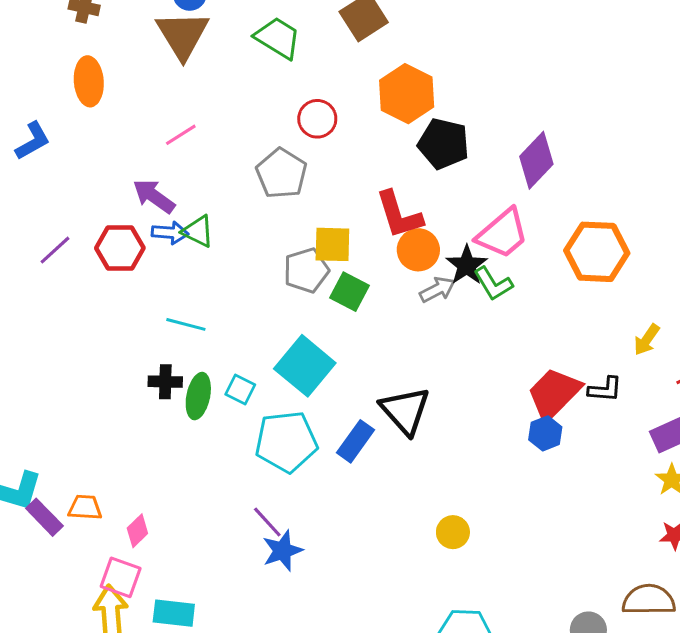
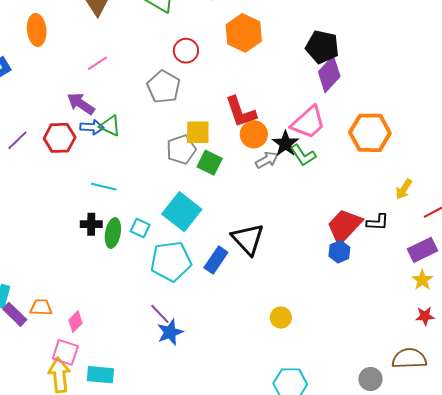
black pentagon: (443, 144) -> (322, 47), moved

